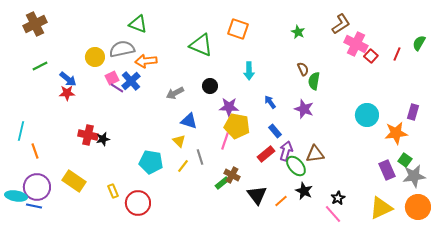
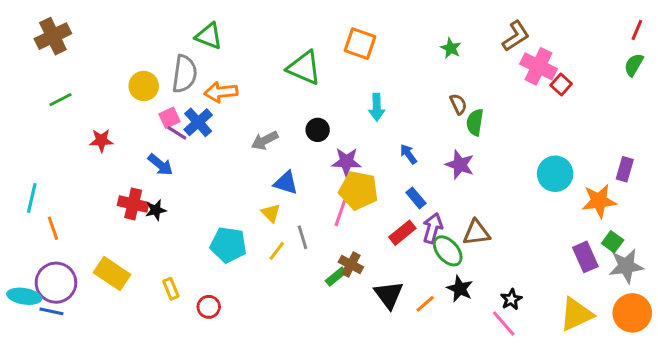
gray semicircle: (122, 49) -> (185, 74), turned 110
red line: (397, 54) -> (637, 30), moved
blue arrow: (68, 79) -> (160, 165), moved
red circle: (138, 203) -> (209, 307), size x0.6

